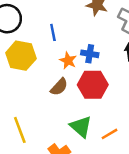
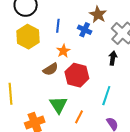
blue cross: (90, 54) -> (85, 30), moved
orange line: (110, 134) -> (79, 117), turned -48

